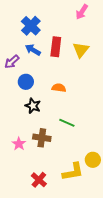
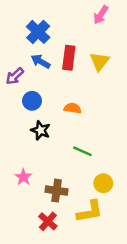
brown cross: (42, 138) -> (57, 191), moved
yellow circle: (93, 160) -> (103, 183), moved

